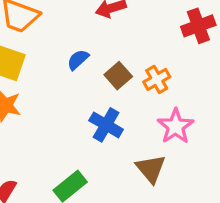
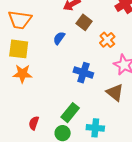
brown square: (118, 76) -> (84, 22), moved

